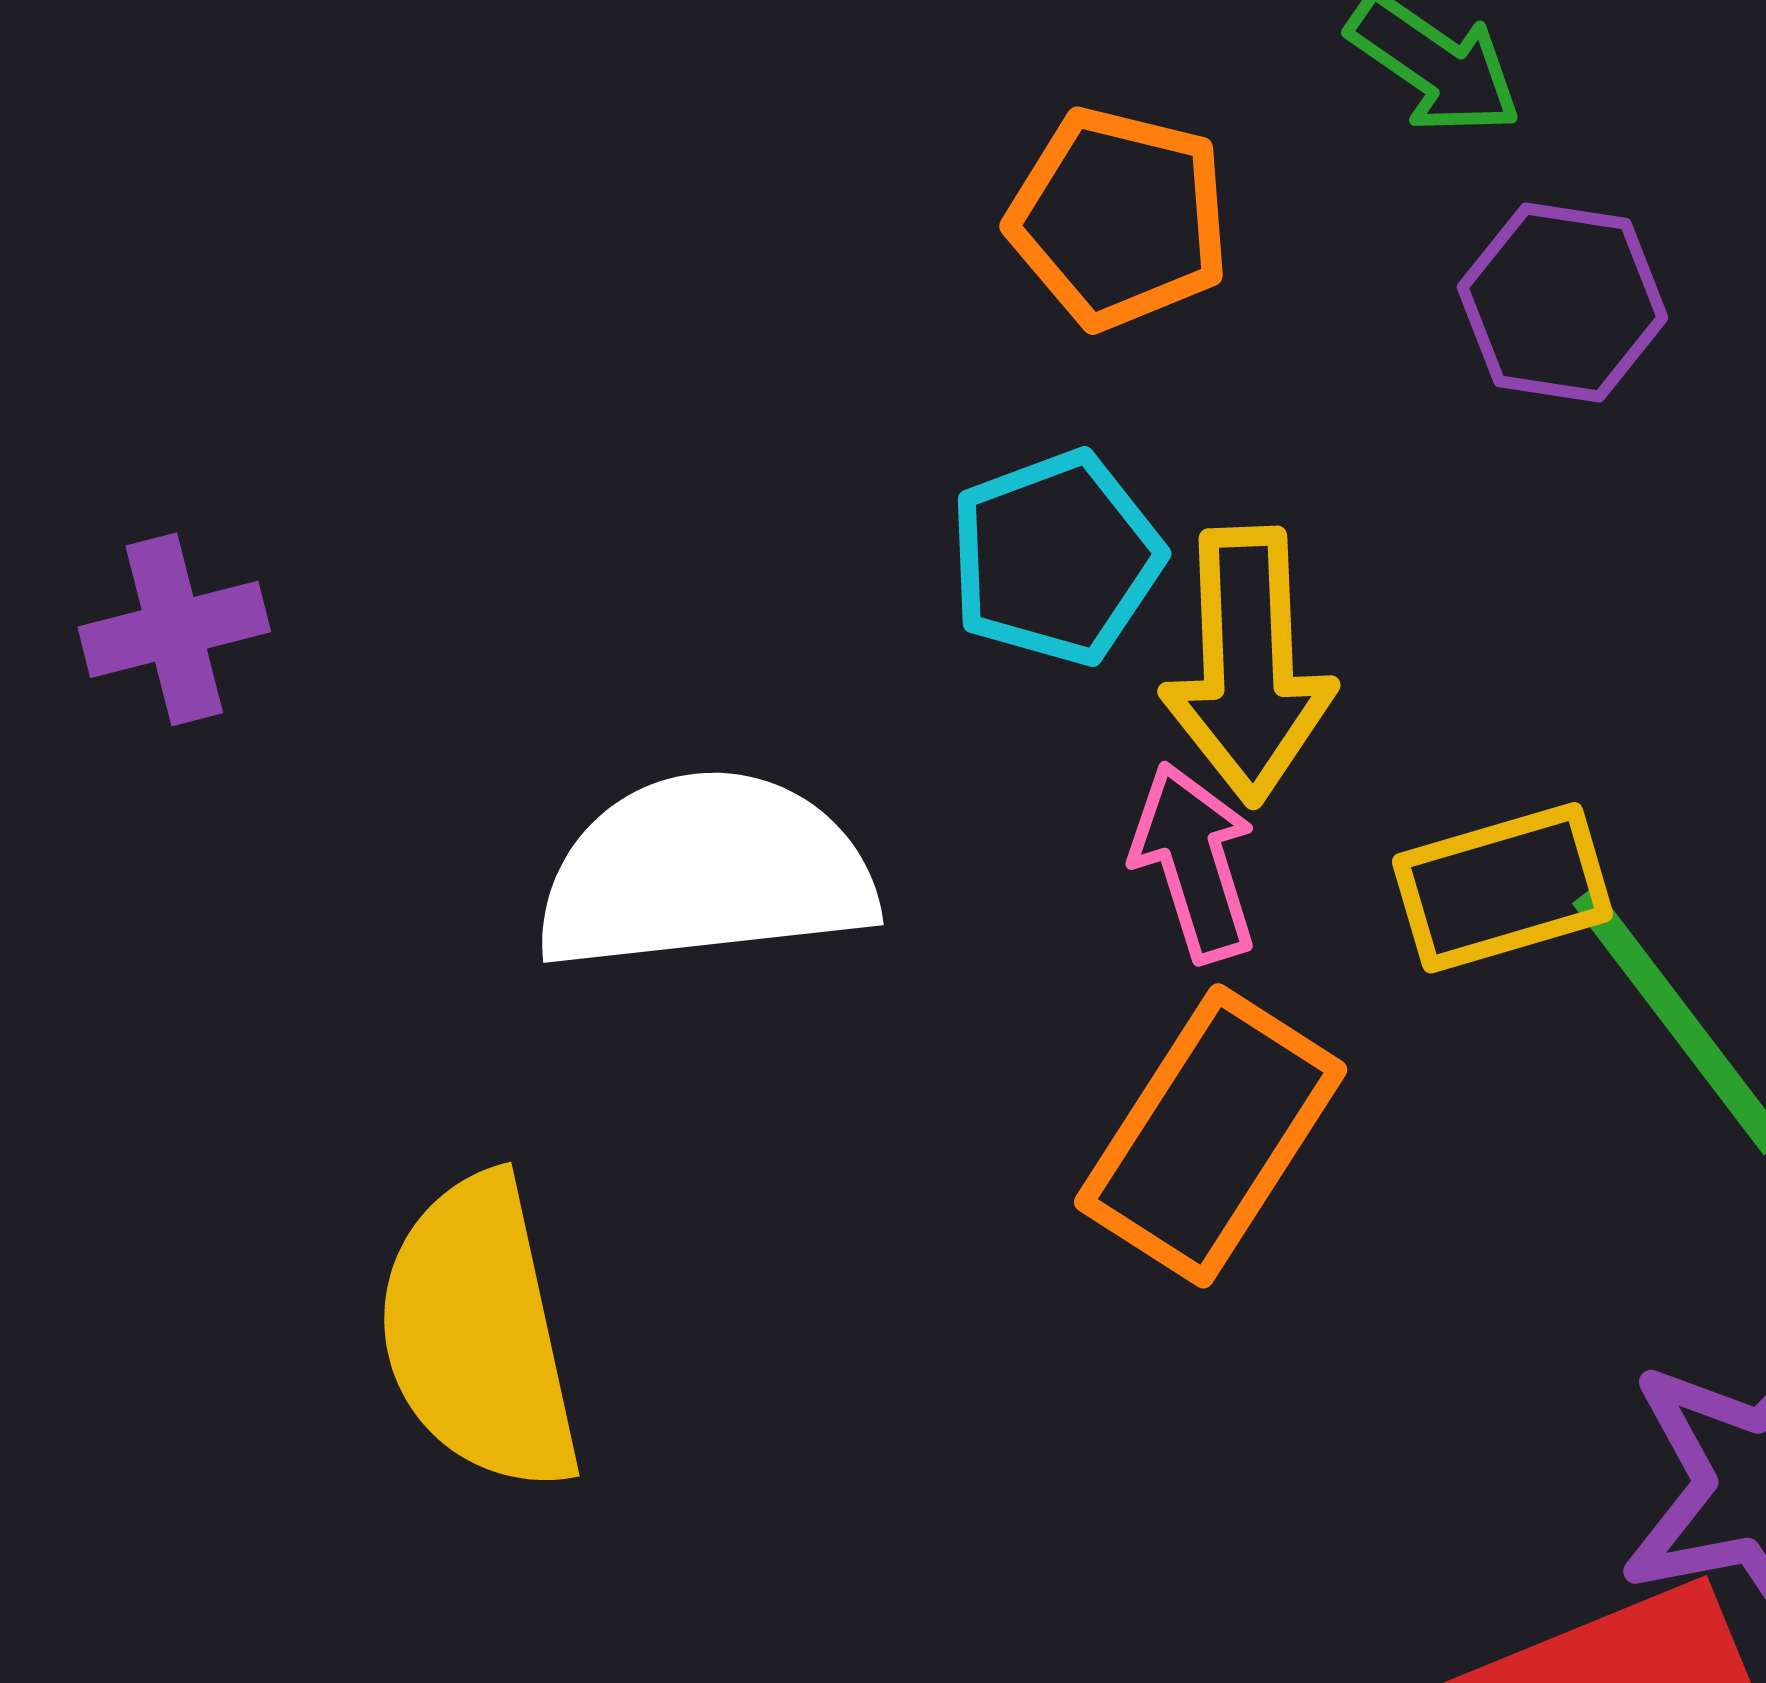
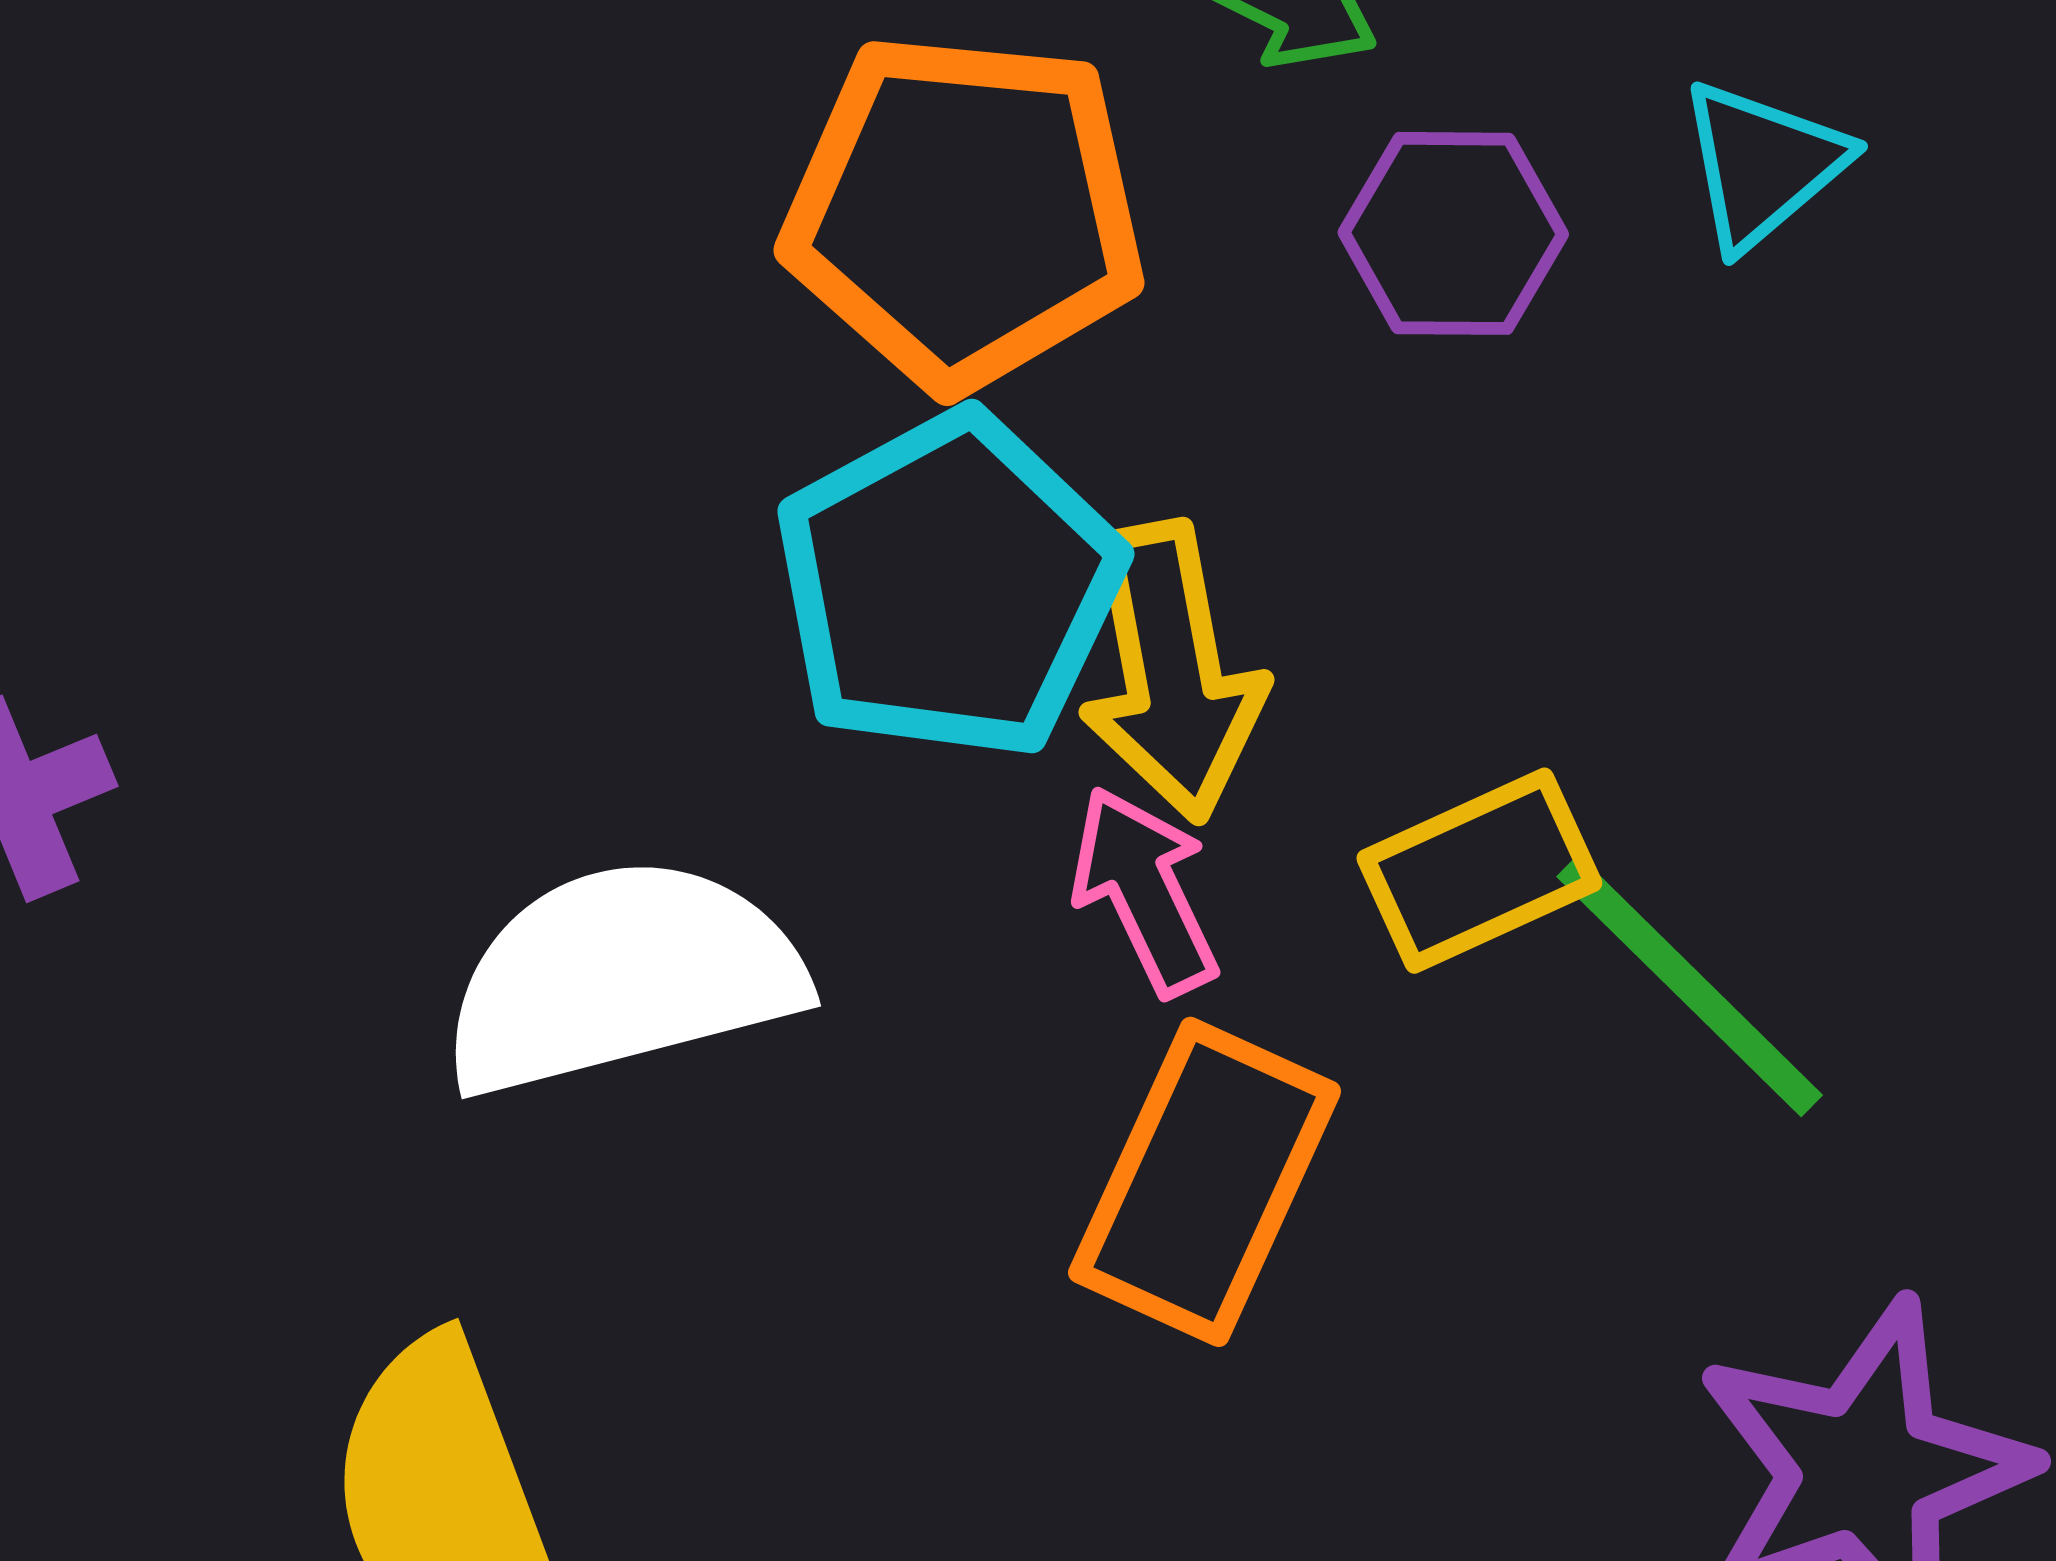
orange pentagon: (1119, 218) -> (964, 212), size x1.5
cyan pentagon: (1056, 558) -> (949, 586), size x1.5

